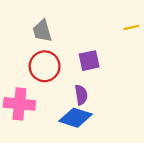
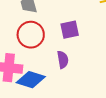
blue diamond: (75, 118) -> (31, 80), moved

